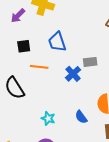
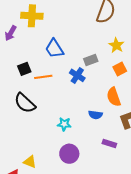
black square: (24, 46) -> (24, 69), moved
blue semicircle: (81, 117) -> (95, 115), turned -32

